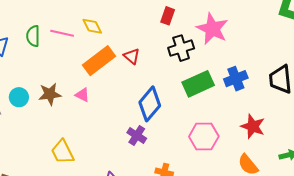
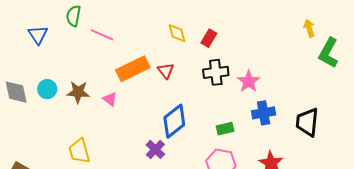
yellow diamond: (92, 26) -> (177, 33), moved
pink star: (212, 29) -> (249, 81), moved, size x0.7
green semicircle: (33, 36) -> (74, 16), moved
green rectangle: (198, 84) -> (225, 129), moved, size x0.6

